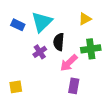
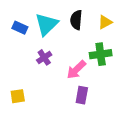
yellow triangle: (85, 19) -> (105, 22), moved
black semicircle: (59, 42) -> (76, 20), moved

